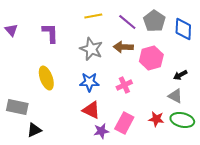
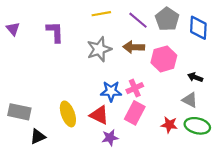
gray star: (91, 49) -> (99, 49), turned 30
black arrow: (180, 75) -> (195, 77), turned 48
yellow ellipse: (46, 78) -> (68, 114), moved
blue star: (89, 82) -> (111, 91), moved
pink rectangle: (124, 123) -> (135, 113), moved

